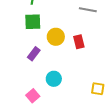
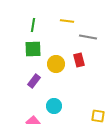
red rectangle: (79, 42) -> (79, 60), moved

